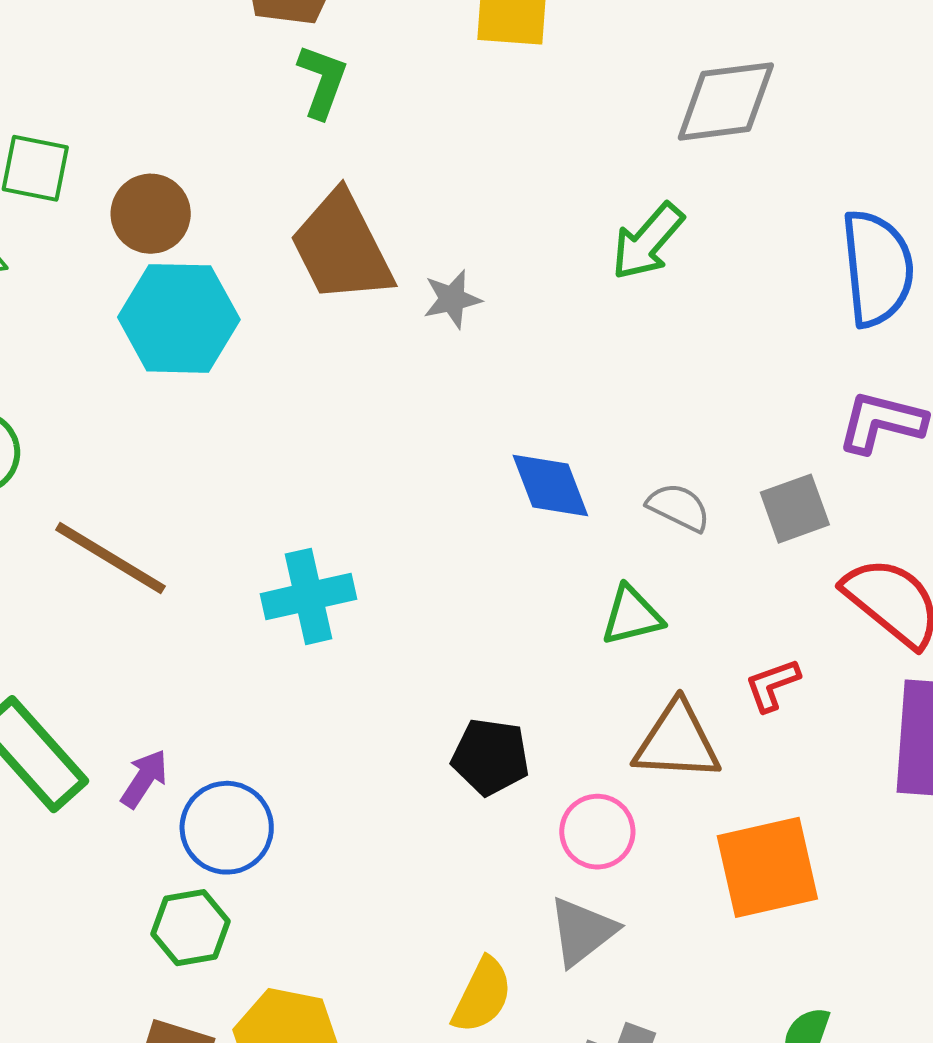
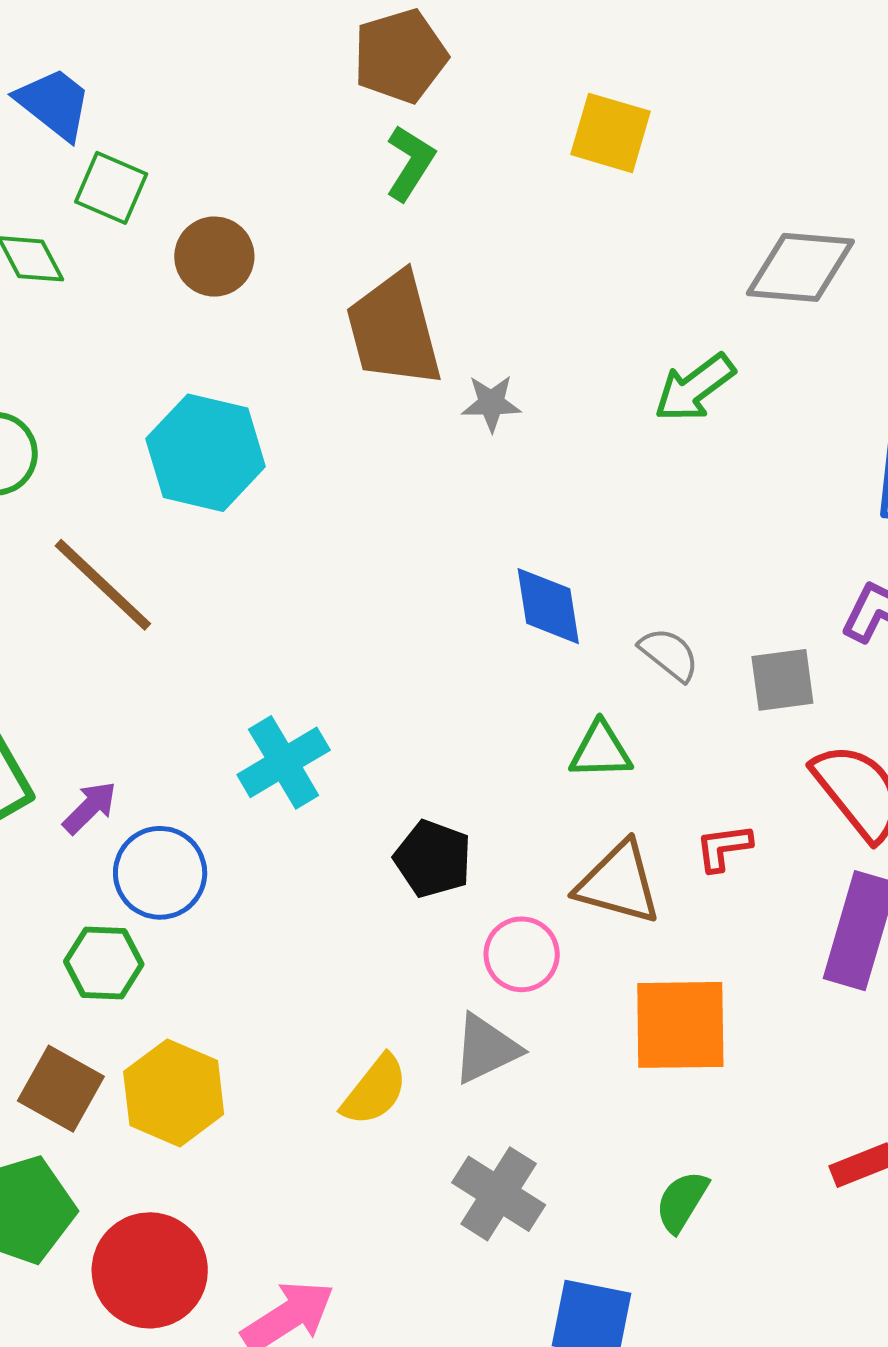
cyan hexagon: (179, 318) -> (206, 453), moved
cyan cross: (309, 596) -> (284, 762), moved, turned -30

